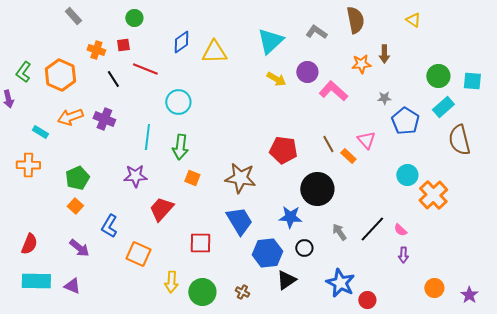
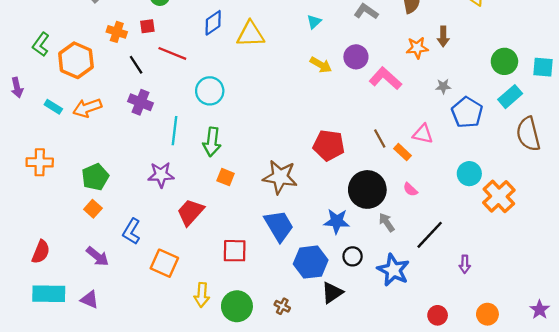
cyan triangle: (270, 41) -> (314, 22), size x0.5
green L-shape: (23, 72) -> (41, 44), moved
purple cross: (104, 119) -> (141, 102), moved
cyan rectangle: (40, 132) -> (53, 107), moved
pink triangle: (366, 140) -> (423, 134), turned -36
pink semicircle: (400, 230) -> (410, 189), moved
gray arrow: (339, 232) -> (387, 222), moved
blue star: (340, 283) -> (393, 270), moved
orange circle: (434, 288) -> (487, 314), moved
red circle: (367, 300) -> (438, 315), moved

